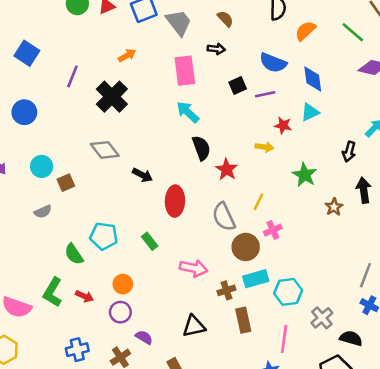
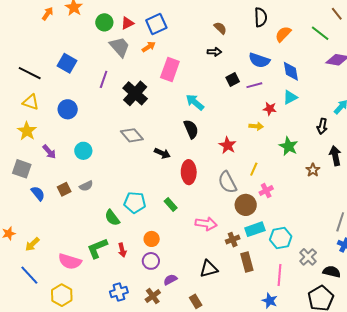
gray trapezoid: (179, 23) -> (120, 47), moved
orange arrow: (127, 55) -> (149, 47), moved
pink rectangle: (185, 71) -> (170, 69), moved, turned 30
black semicircle: (201, 148) -> (191, 129), moved
brown square: (66, 183) -> (64, 189), moved
green L-shape: (53, 292) -> (97, 248), turned 40
red arrow: (84, 296) -> (122, 250), turned 56
purple semicircle: (144, 337) -> (170, 280), turned -56

